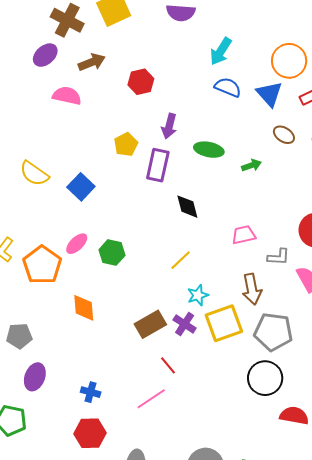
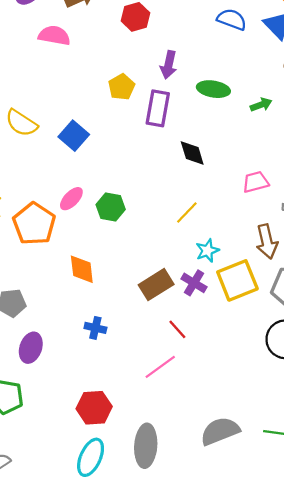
blue cross: (91, 392) -> (95, 328), moved

